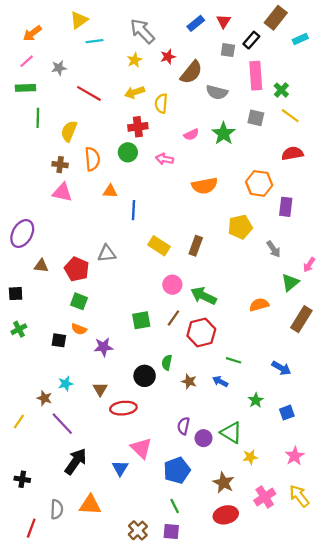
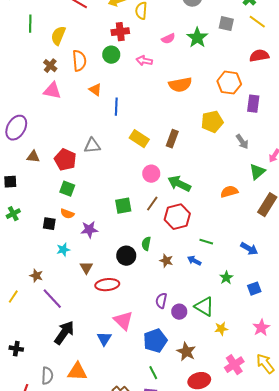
brown cross: (60, 165) -> (50, 66), turned 32
orange triangle: (110, 191) -> (95, 90), turned 32
cyan star: (66, 384) -> (63, 250), moved
brown star: (224, 483) -> (186, 352), moved

